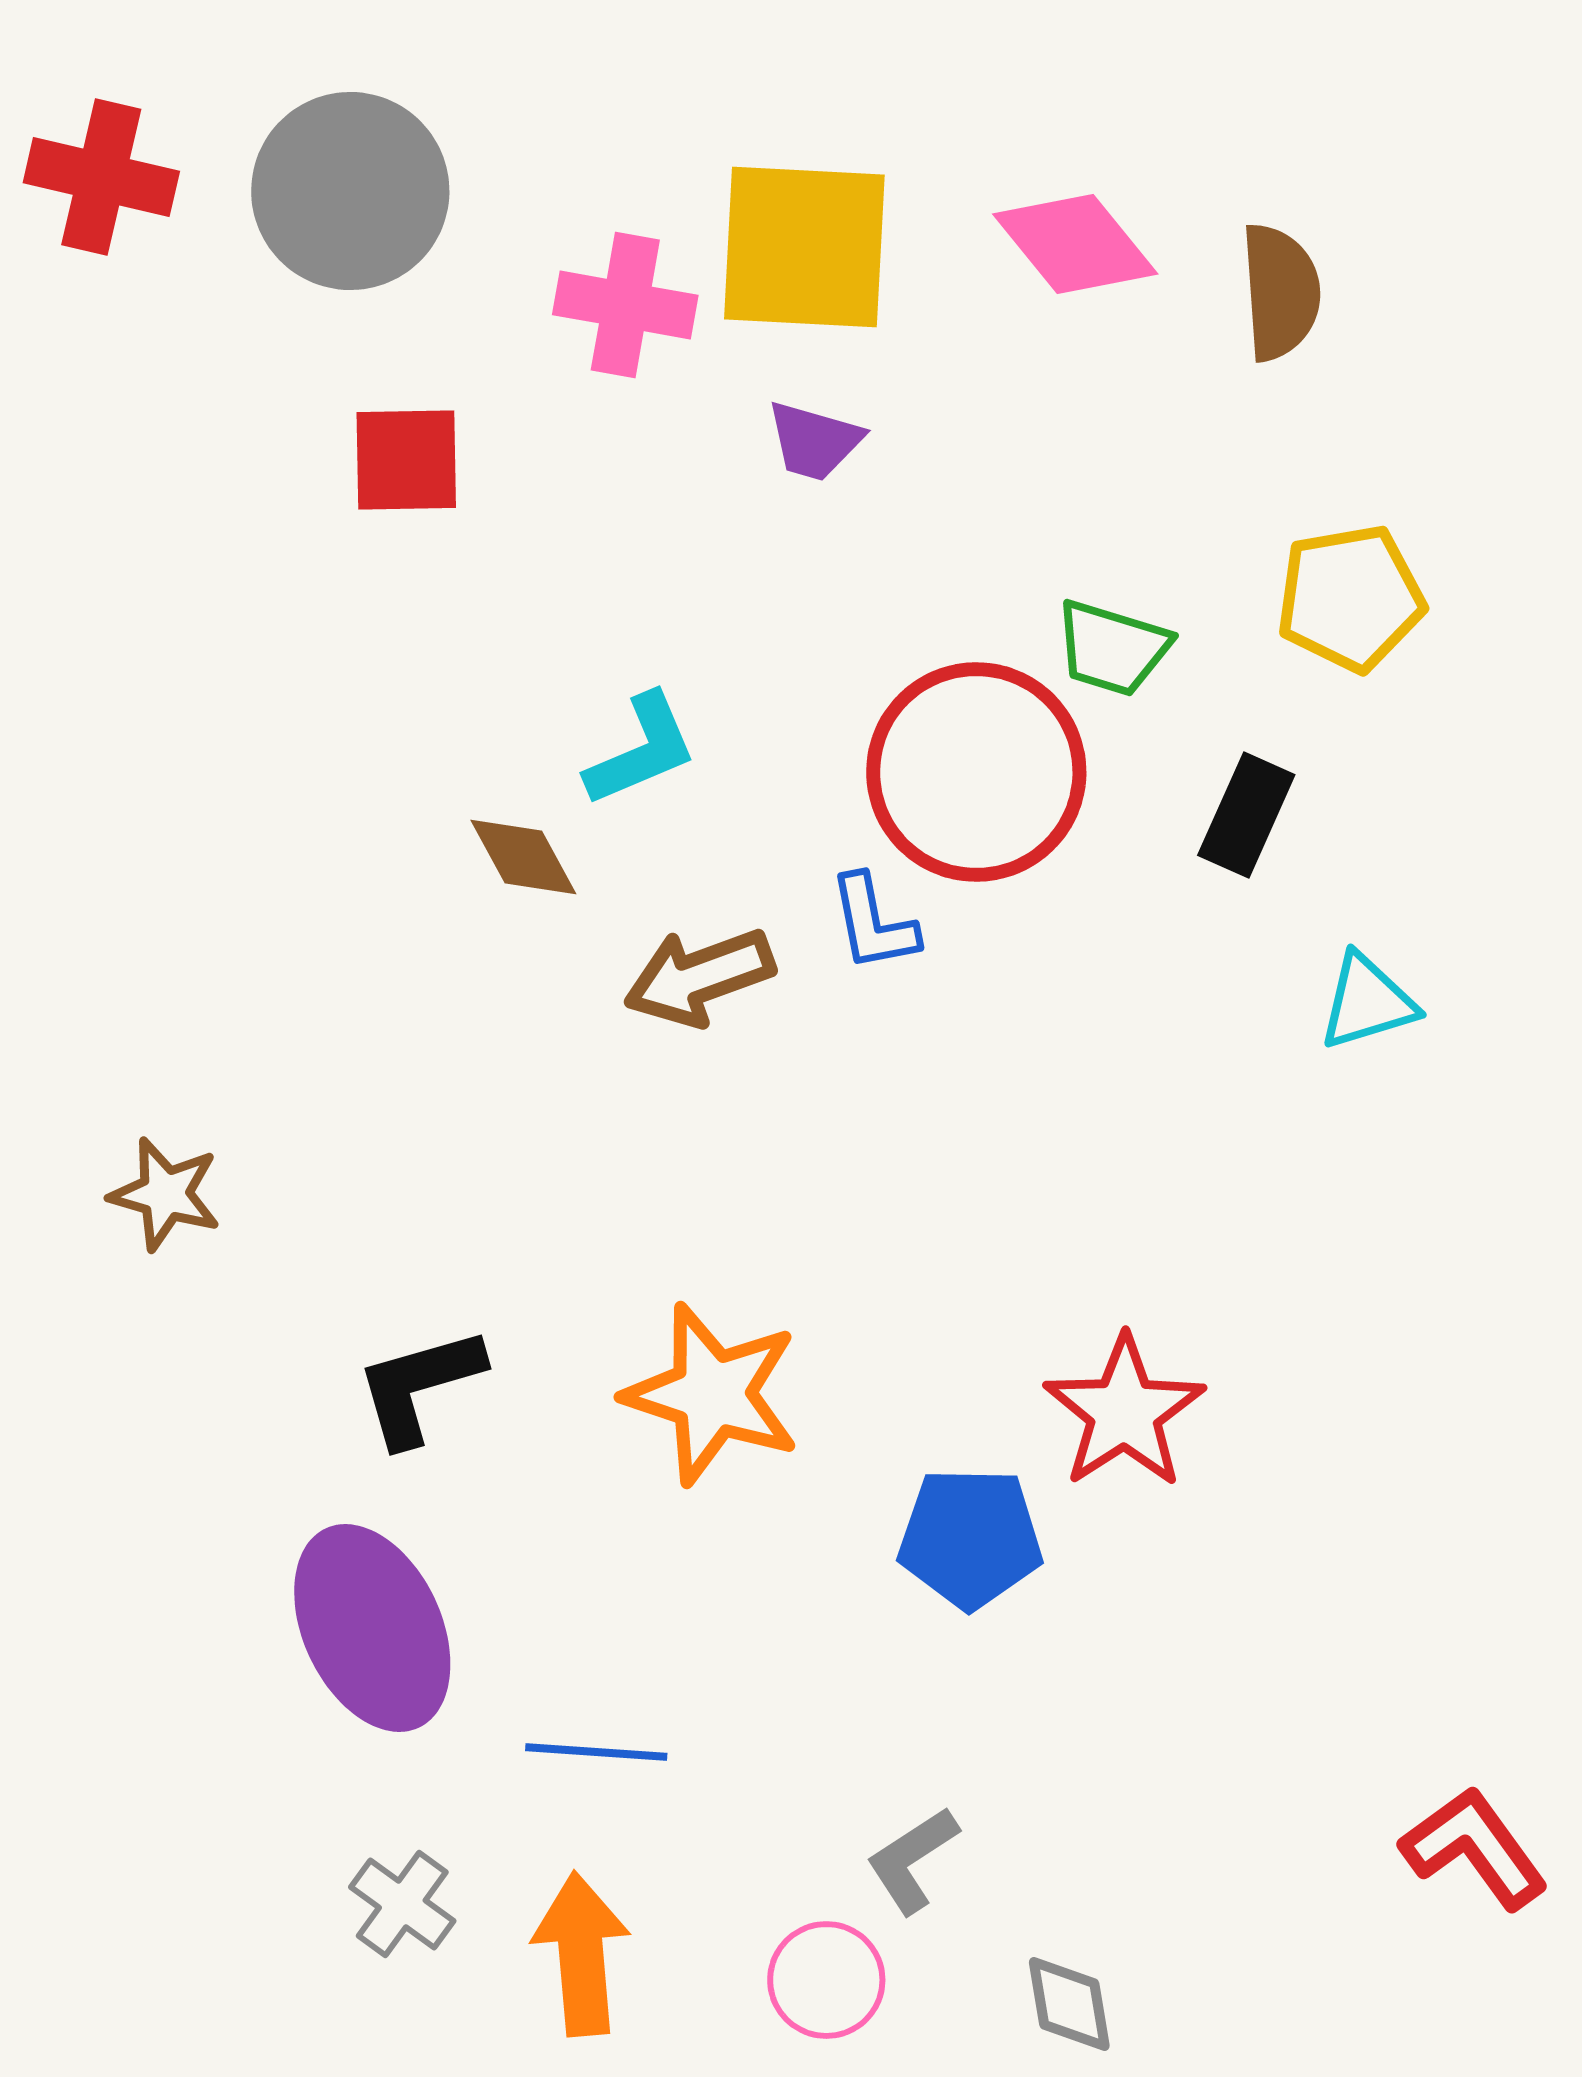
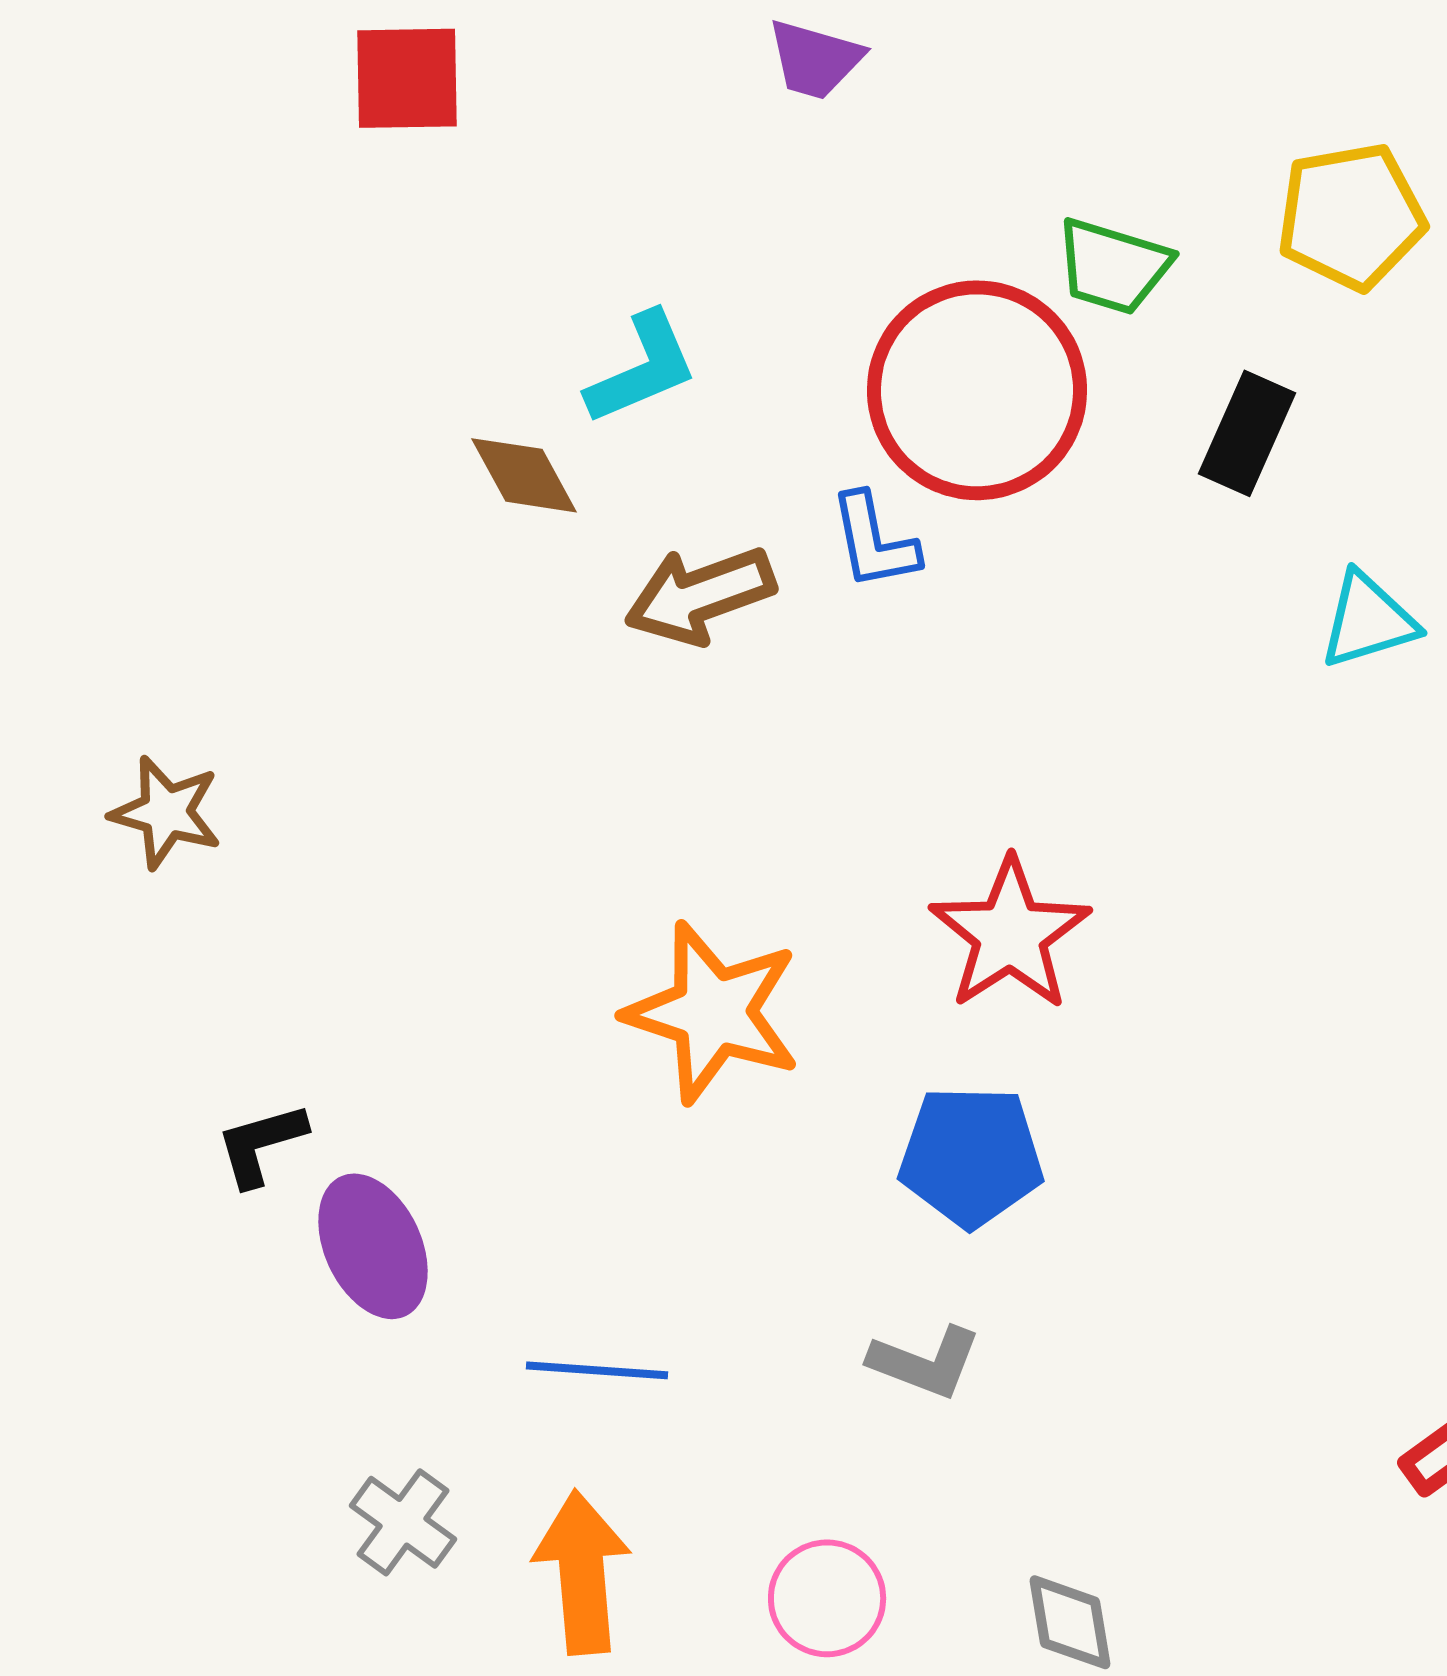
black L-shape: (419, 1386) -> (261, 1144), moved, size x0.7
red star: (1124, 1412) -> (1010, 934), moved
purple ellipse: (372, 1628) -> (373, 1246), size x0.7
gray L-shape: (912, 1860) -> (925, 1362), moved, turned -126

